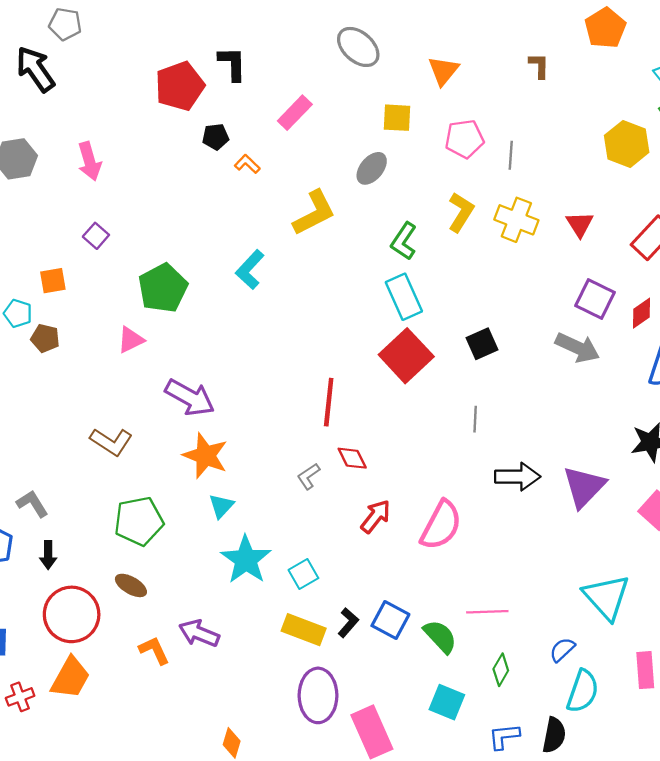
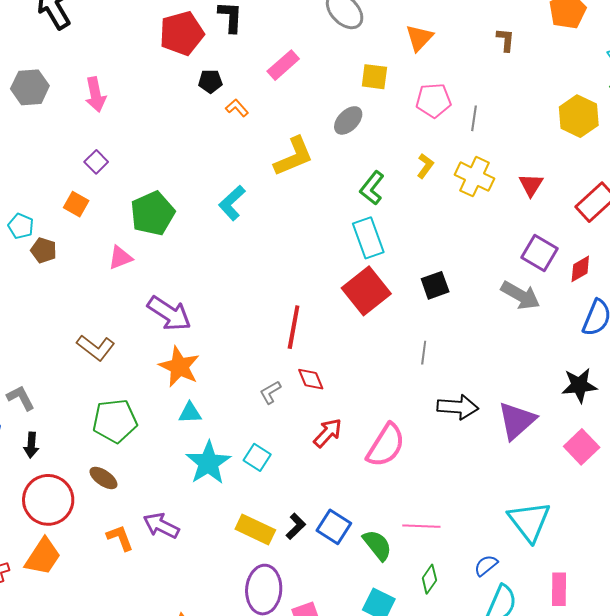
yellow L-shape: (461, 212) -> (425, 166), size x0.7
orange square: (53, 281) -> (76, 204), moved, turned 35
cyan triangle: (221, 506) -> (190, 413), turned 40
cyan square: (303, 574) -> (257, 457), moved, turned -32

